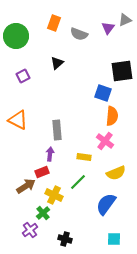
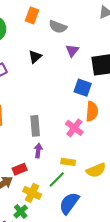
purple triangle: (108, 28) -> (72, 51), moved
pink cross: (105, 141) -> (74, 128), moved
purple arrow: (50, 154) -> (38, 151), moved
yellow rectangle: (84, 157) -> (68, 162), moved
blue semicircle: (106, 204) -> (69, 203), moved

